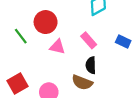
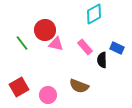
pink triangle: (57, 47) -> (56, 44), moved
black semicircle: (91, 65) -> (102, 60), moved

